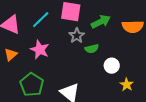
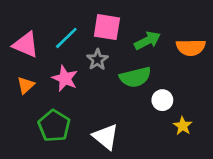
gray star: (77, 36) -> (97, 60), moved
green semicircle: (92, 49) -> (135, 77), size x1.6

